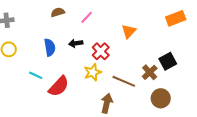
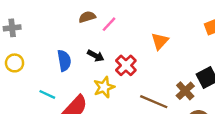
brown semicircle: (58, 12) -> (87, 17), moved
black arrow: (76, 43) -> (96, 56), turned -144
yellow star: (93, 72) -> (104, 87), moved

